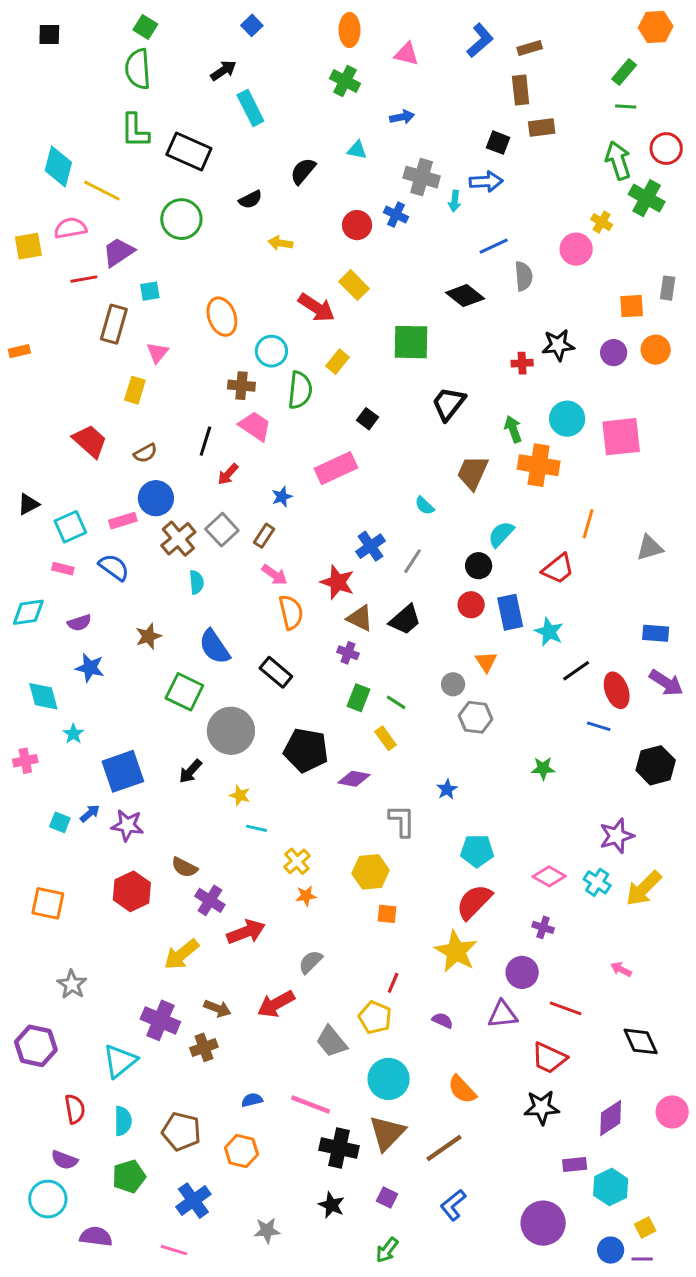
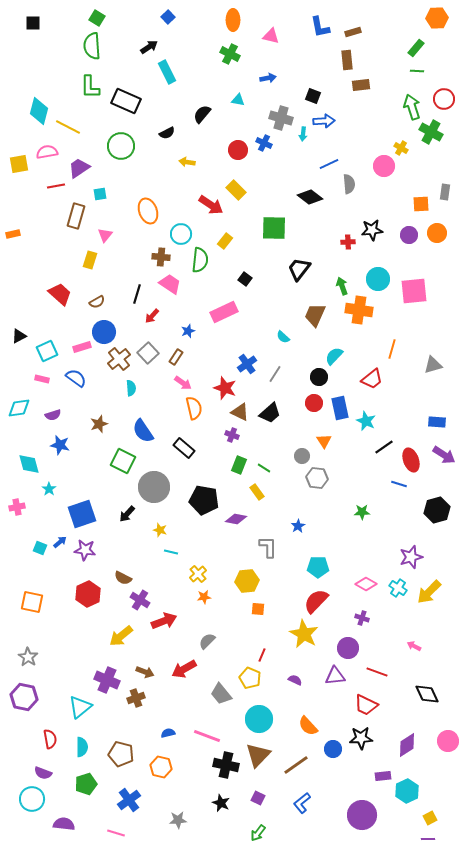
blue L-shape: (480, 40) -> (320, 27), turned 120
black square: (498, 143) -> (313, 96), moved
gray star: (72, 984) -> (28, 657), moved
blue circle: (611, 1250) -> (333, 749), moved

